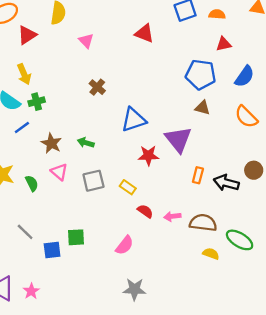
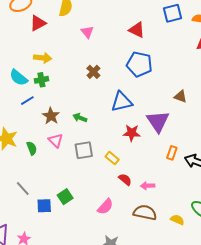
yellow arrow: (24, 74) -> (43, 58), moved, turned -66
blue pentagon: (201, 75) -> (139, 64), moved
brown semicircle: (203, 223) -> (145, 213), moved
green square: (76, 237) -> (65, 197), turned -35

